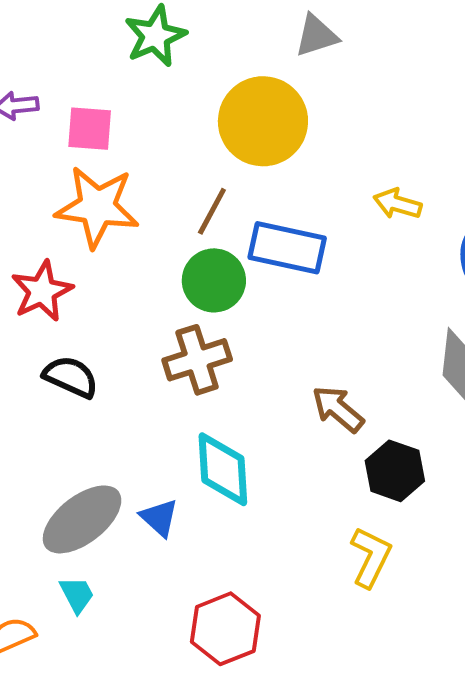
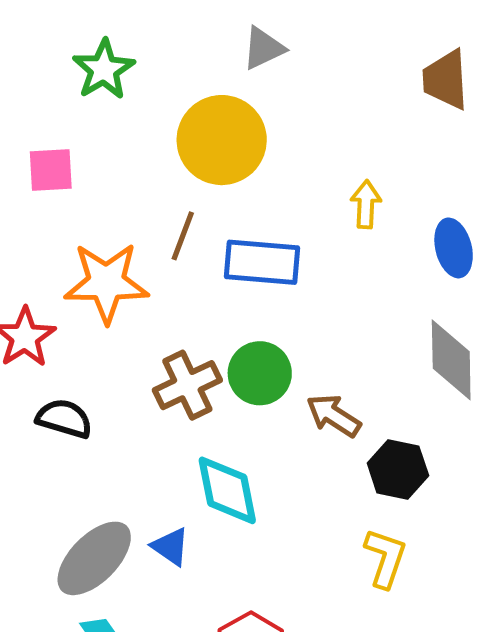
yellow arrow: (398, 204) -> (366, 204), turned 84
orange star: (97, 207) -> (106, 283), moved
green circle: (214, 280) -> (260, 373), moved

